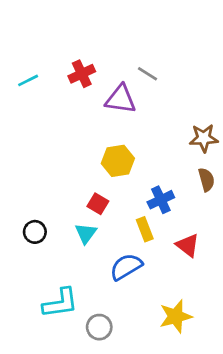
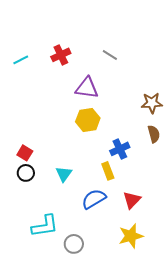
purple triangle: (121, 99) -> (87, 88), moved
red square: (98, 204) -> (25, 153), moved
red triangle: (188, 245) -> (132, 200), moved, turned 36

